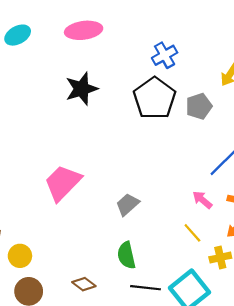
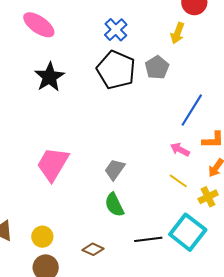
pink ellipse: (84, 30) -> (39, 25), turned 56
green semicircle: (126, 255) -> (114, 205), moved
yellow circle: (20, 256) -> (42, 237), moved

